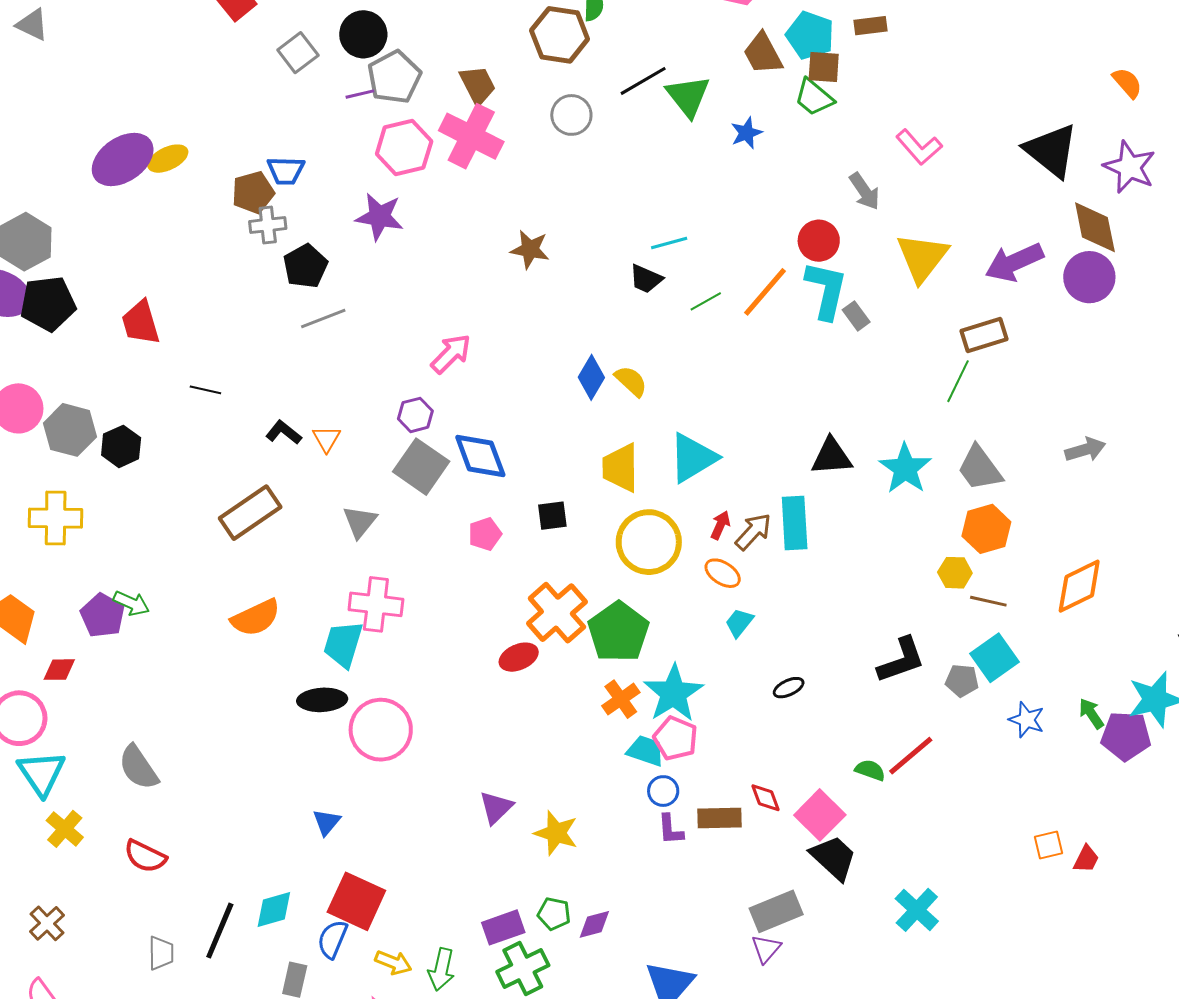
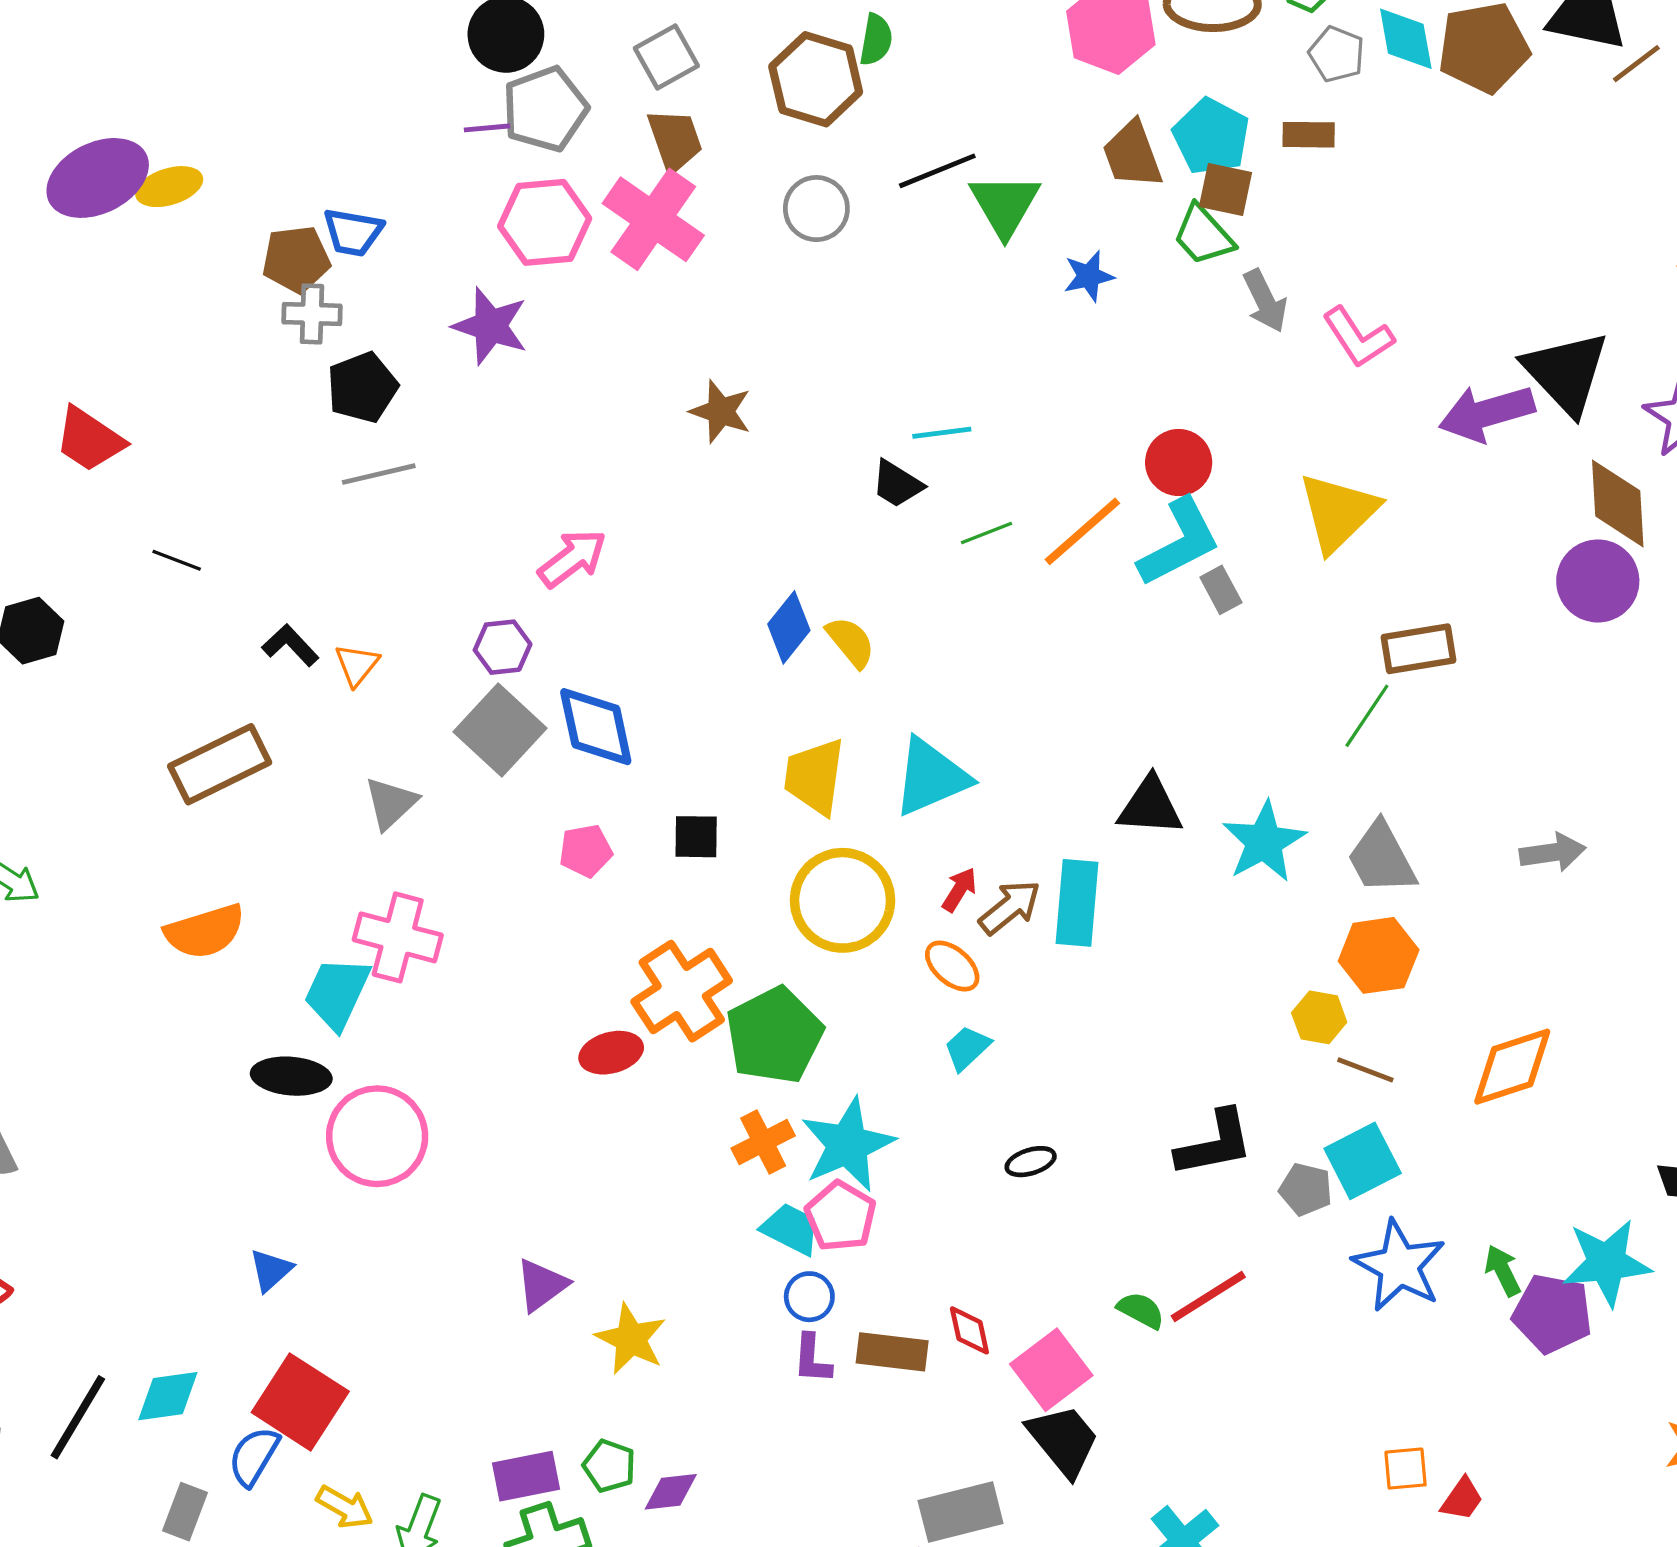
gray square: (298, 53) -> (666, 57), moved
gray arrow: (865, 191) -> (1265, 301), moved
purple arrow: (1014, 262) -> (1487, 413), moved
cyan L-shape: (826, 290) -> (1179, 542), turned 42
red trapezoid: (141, 323) -> (89, 439), turned -48
blue star: (1027, 720) -> (1399, 1266), size x1.6

